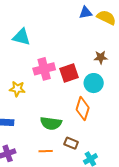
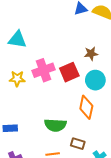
brown star: (101, 57) -> (91, 54), moved
yellow star: (17, 89) -> (17, 79), moved

